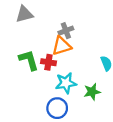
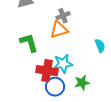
red cross: (48, 62) -> (47, 71), moved, size x1.5
green star: (92, 92) -> (82, 83), moved

